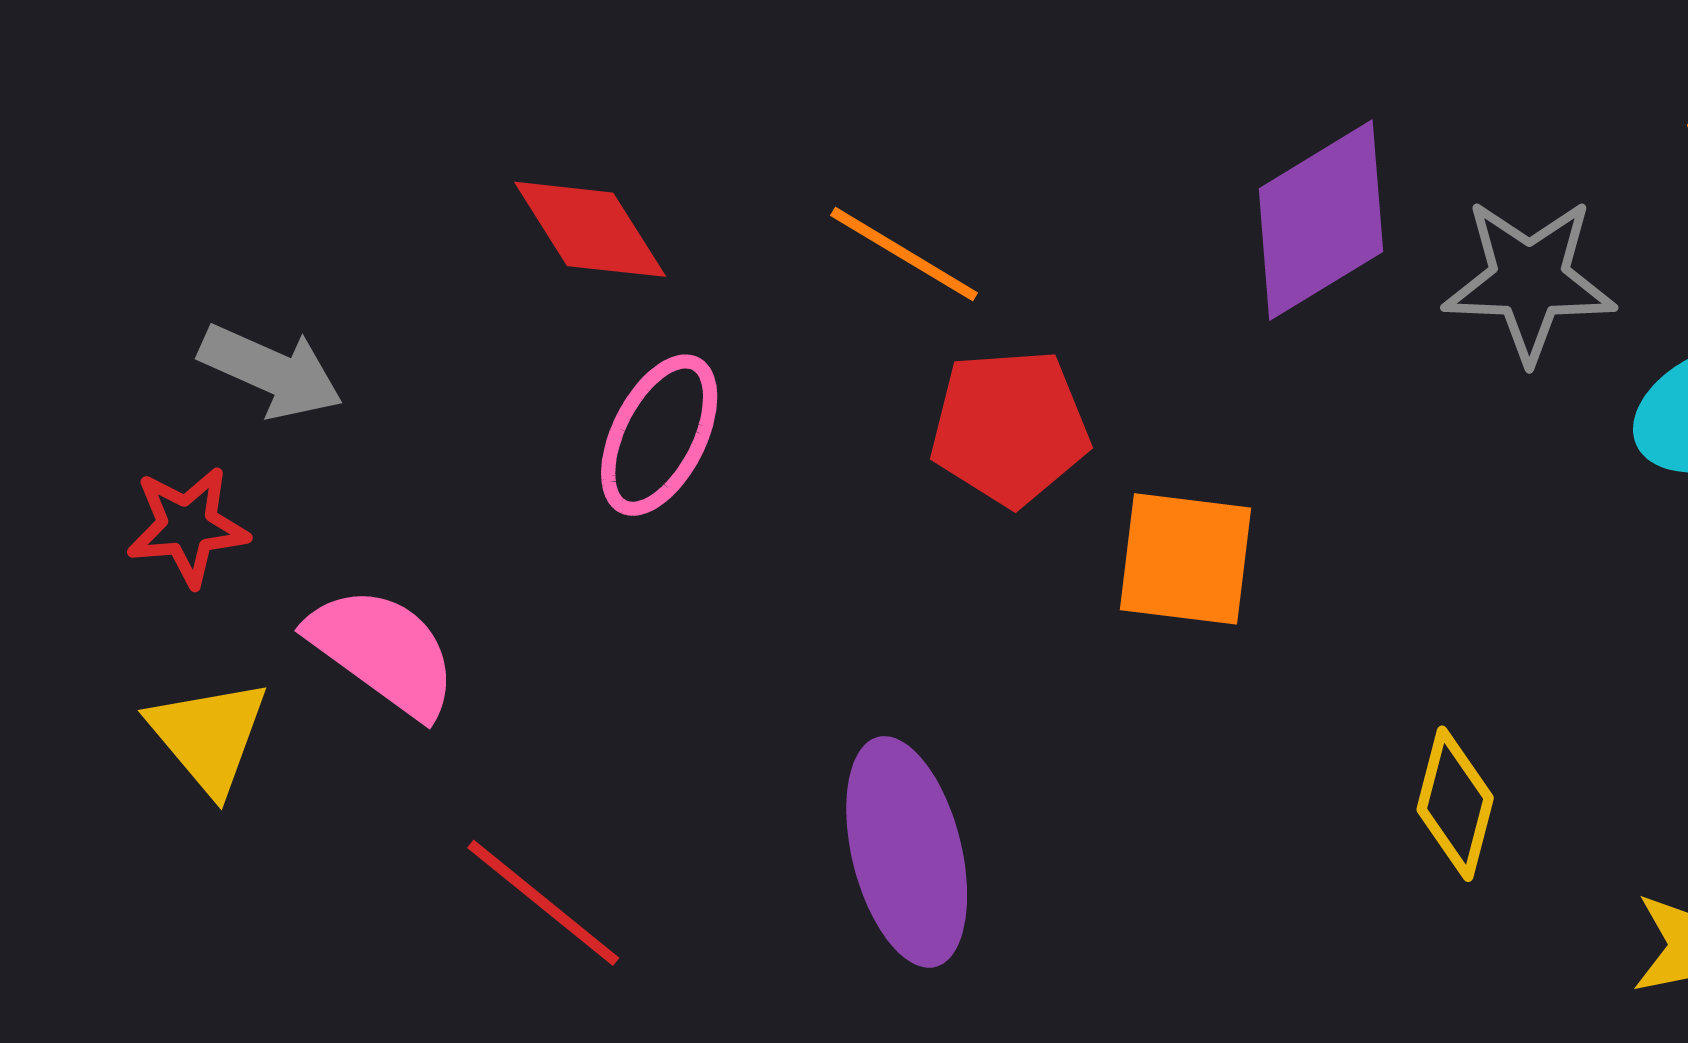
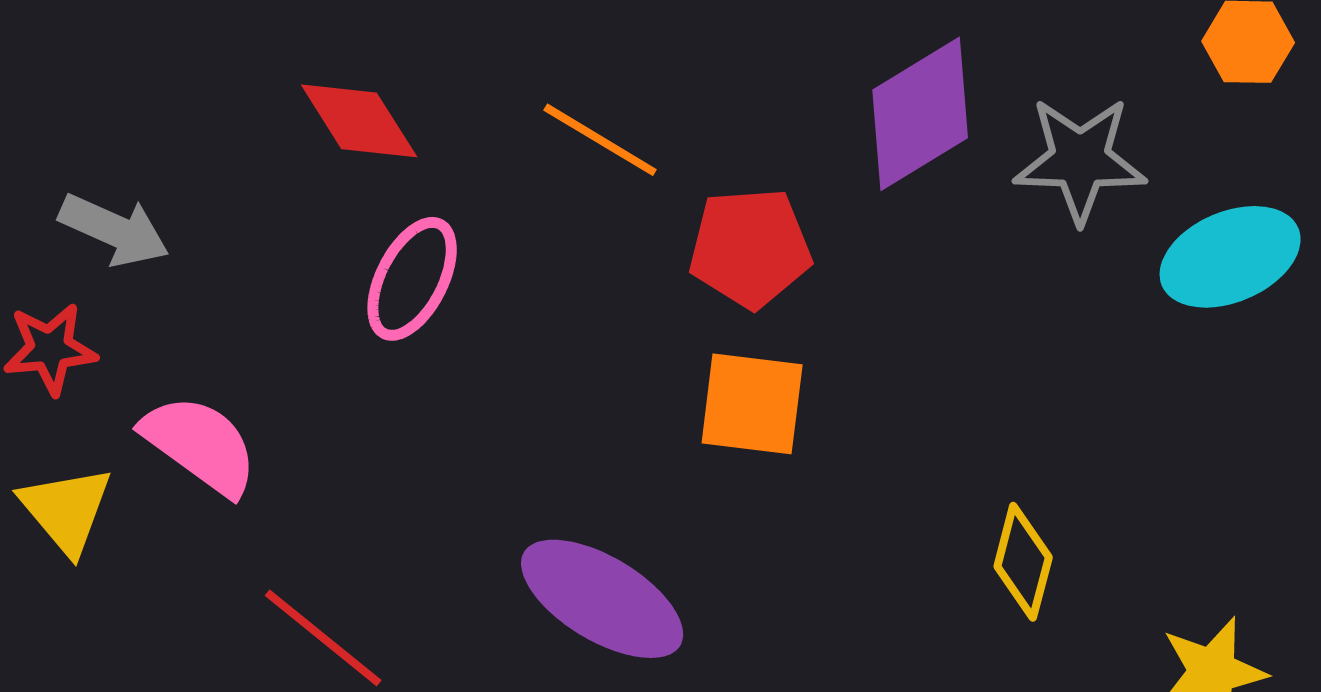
red pentagon: (1010, 427) -> (750, 248), moved
orange square: (1185, 559) -> (752, 404), moved
purple ellipse: (907, 852) -> (602, 599), turned -45

